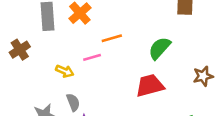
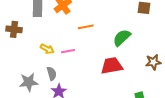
brown cross: (20, 50) -> (14, 29), turned 35
pink line: (92, 57) -> (68, 51), moved

